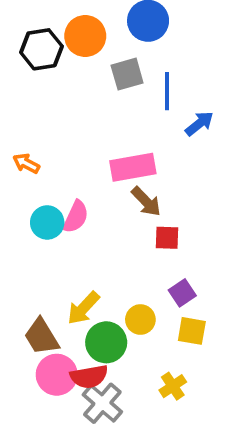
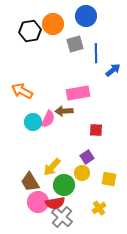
orange arrow: (26, 163) -> (22, 91), size x1.5
brown arrow: (146, 202) -> (64, 111), moved, turned 132
purple square: (182, 293) -> (87, 157), moved

